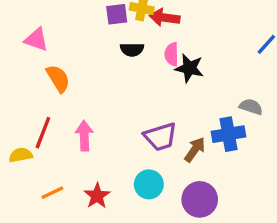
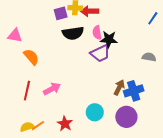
black semicircle: (132, 50) -> (73, 33), size x1.5
blue cross: (228, 134) -> (134, 91), moved
pink arrow: (84, 136) -> (52, 89), turned 72
purple trapezoid: (160, 137) -> (100, 53), moved
yellow semicircle: (21, 155) -> (27, 127), moved

